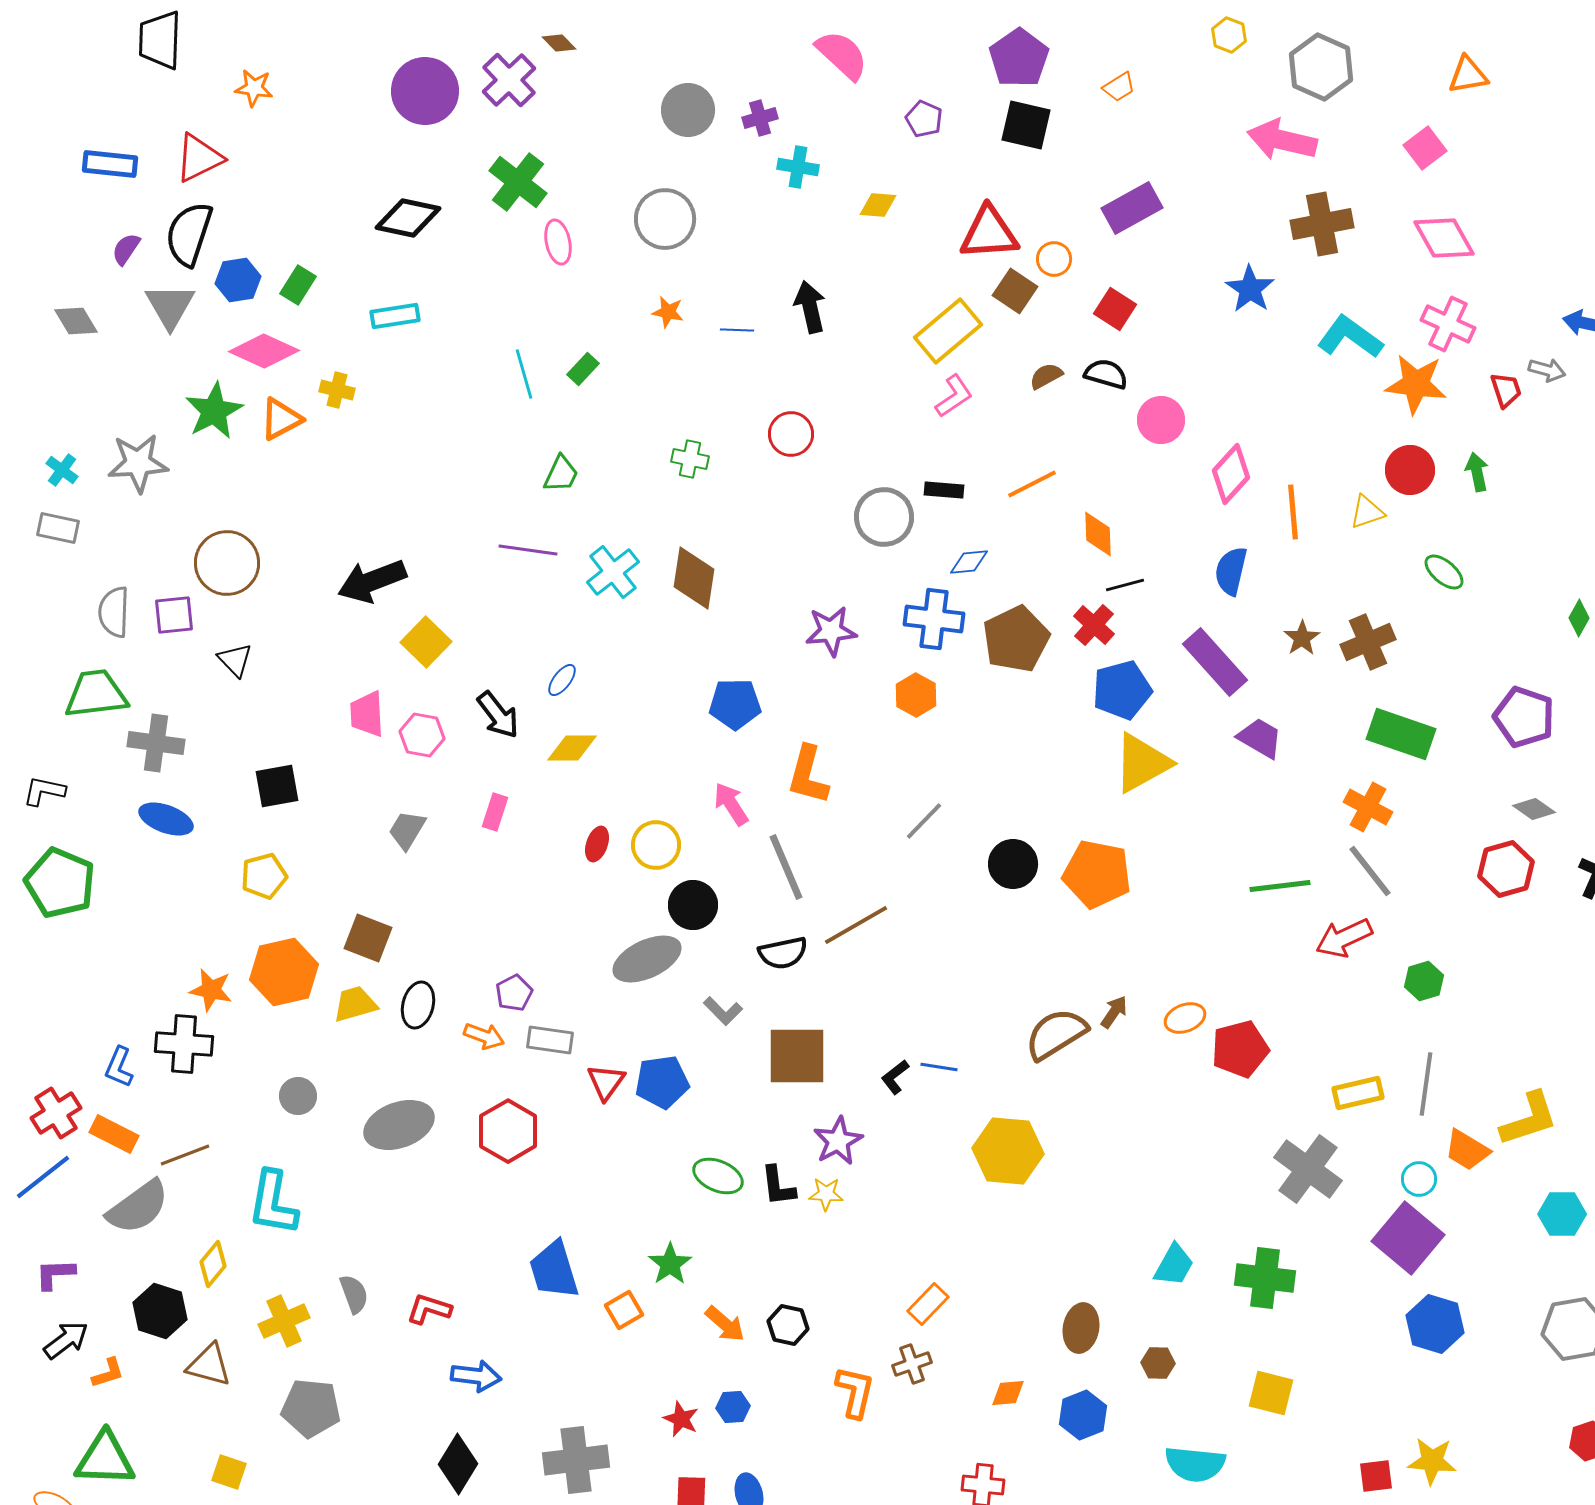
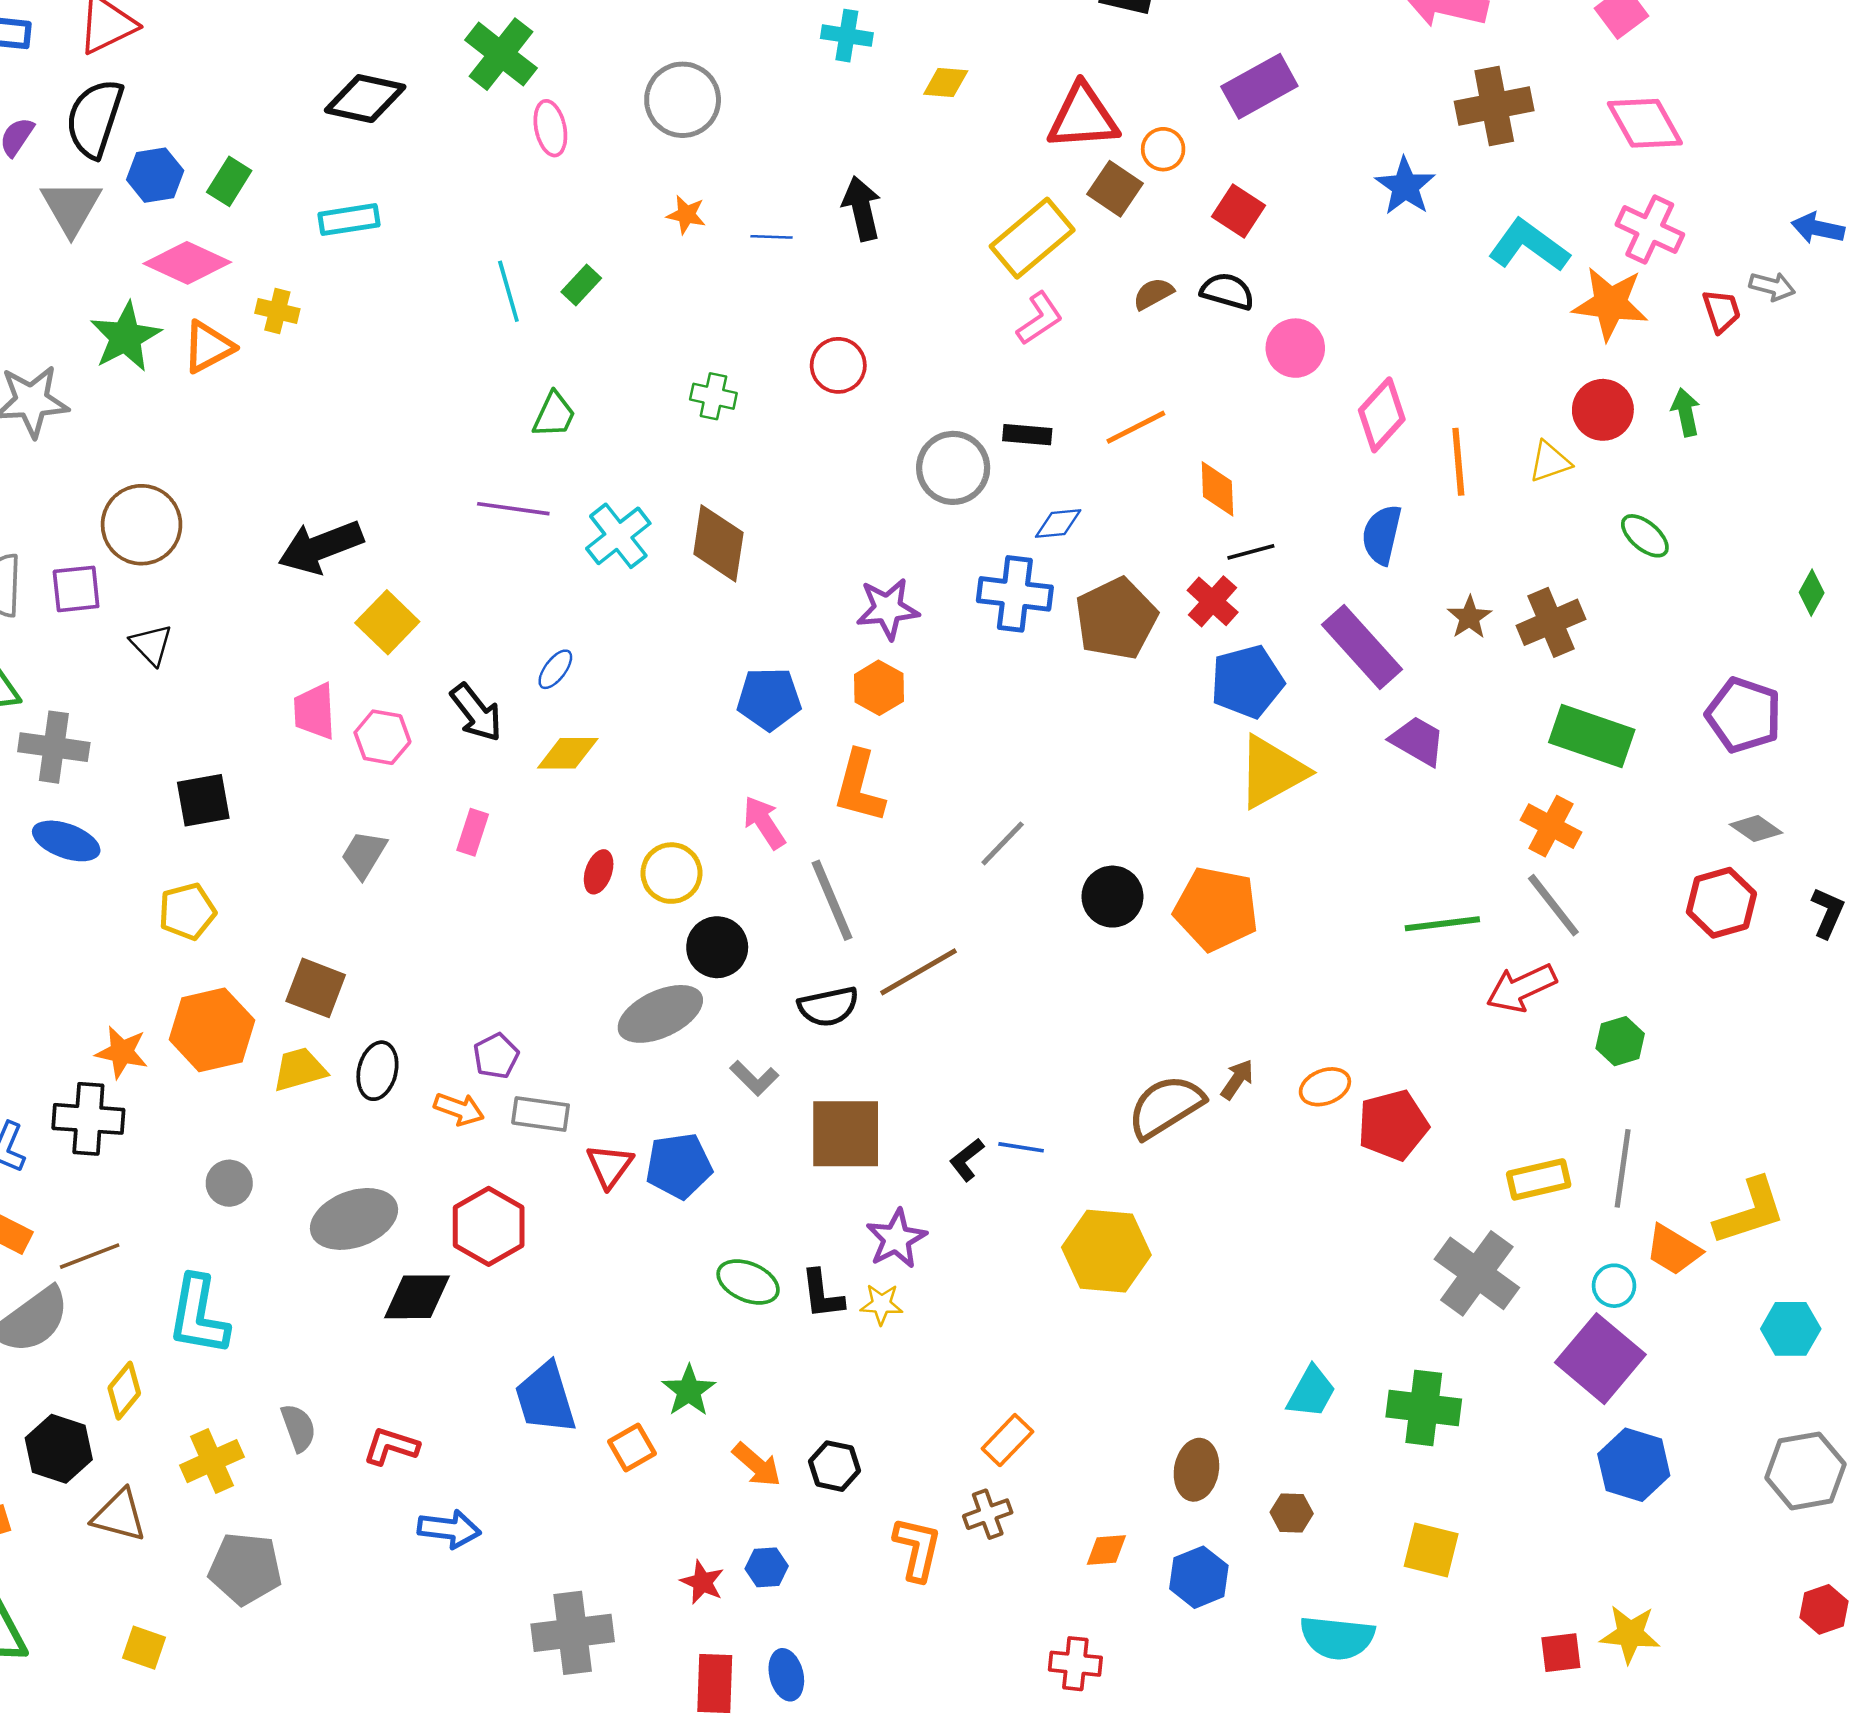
orange hexagon: (916, 695) -> (879, 688), moved
black diamond: (458, 1464) -> (417, 1297), moved, turned 58

